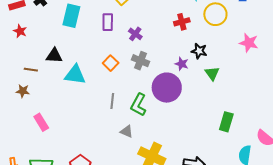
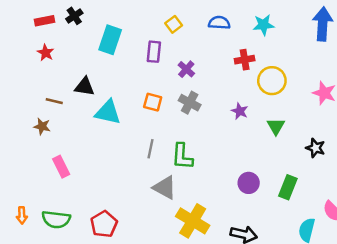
yellow circle: (215, 14) -> (272, 81), moved
black star: (199, 51) -> (316, 148), moved
orange square: (111, 63) -> (153, 102), turned -35
purple circle: (167, 88) -> (249, 183), moved, size x0.6
green L-shape: (138, 105) -> (182, 156), turned -30
gray triangle: (127, 131) -> (165, 188), size x1.5

